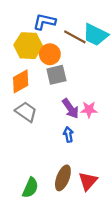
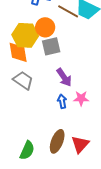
yellow hexagon: (28, 46) -> (25, 35), moved
orange diamond: (21, 81) -> (18, 52), turned -70
pink star: (89, 110) -> (81, 98), moved

